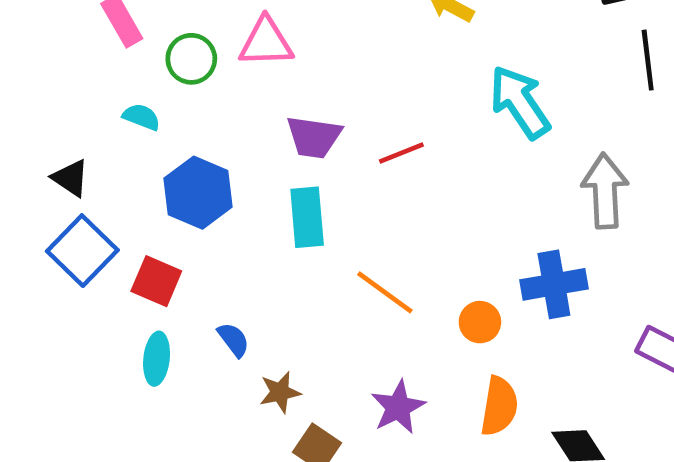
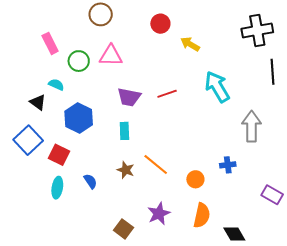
red line: (401, 153) -> (167, 94), moved
black triangle: (71, 178) -> (38, 102), moved
cyan rectangle: (307, 217) -> (124, 131), size x0.7
blue cross: (554, 284) -> (228, 165), size x0.6
brown star: (280, 392) -> (126, 170), moved, turned 30

